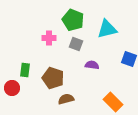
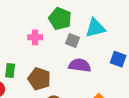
gray square: (76, 44) -> (72, 40), moved
purple semicircle: (92, 65) -> (80, 65), size x1.5

